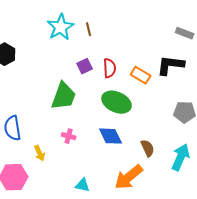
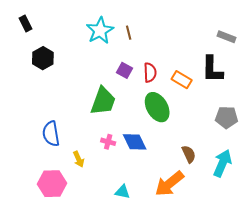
black L-shape: (171, 65) -> (212, 69), turned -96
purple square: (85, 66) -> (124, 70), turned -35
green ellipse: (117, 102) -> (157, 107), turned 36
blue diamond: (111, 136) -> (135, 142), moved

